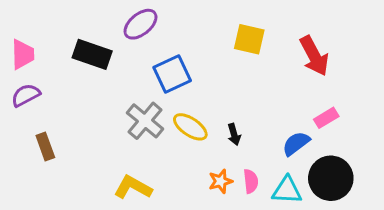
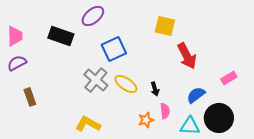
red arrow: (314, 56) -> (187, 56), moved
pink rectangle: (326, 118) -> (229, 78), moved
pink semicircle: (251, 181) -> (165, 111), moved

